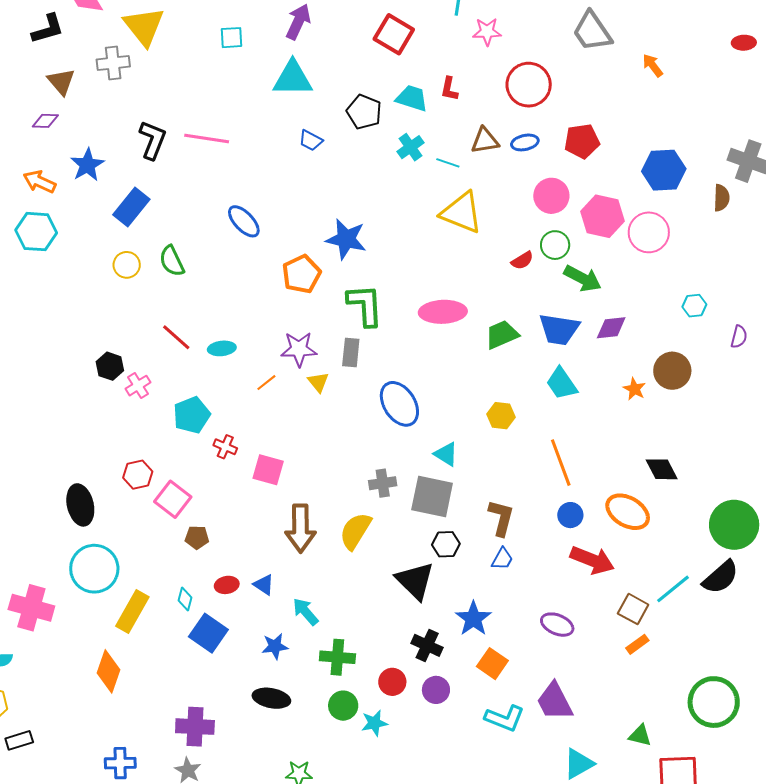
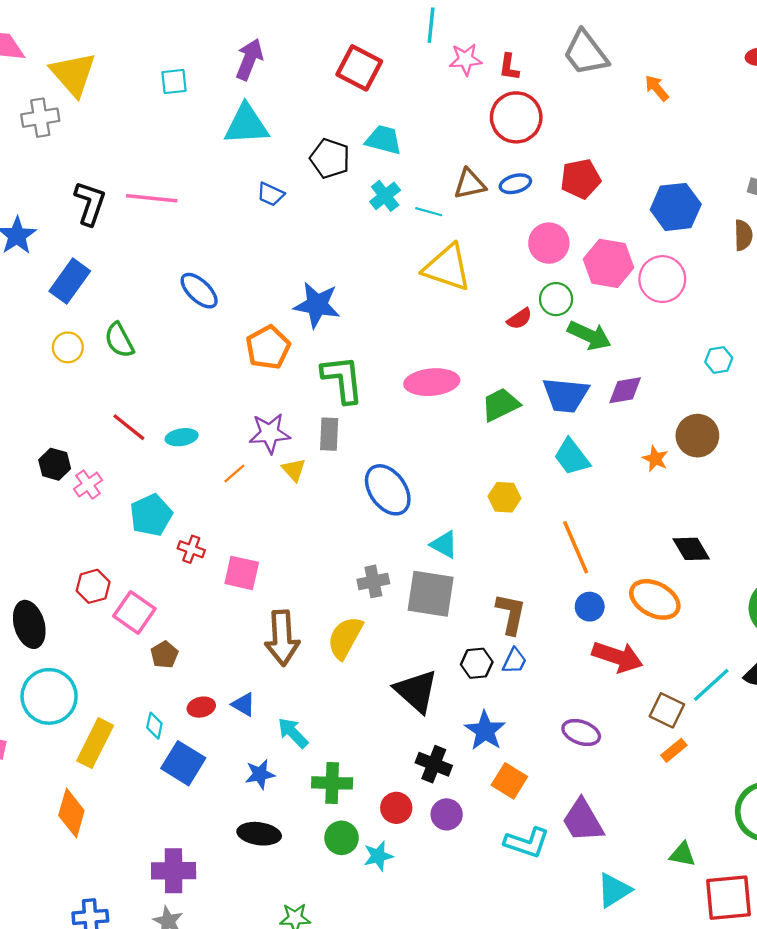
red L-shape: (449, 89) -> (509, 67), moved
brown pentagon: (197, 537) -> (164, 655), turned -30
black hexagon: (446, 544) -> (477, 663), moved

